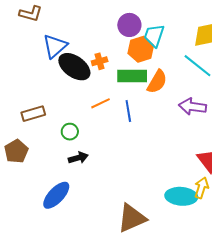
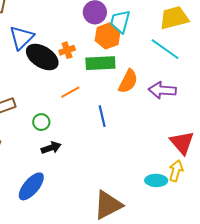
orange semicircle: (157, 82) -> (128, 81), moved
blue line: (128, 111) -> (102, 116), moved
cyan ellipse: (181, 196) -> (156, 180), size x0.7

